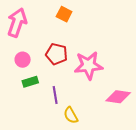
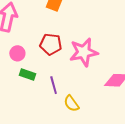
green rectangle: (30, 82) -> (27, 75), turned 42

